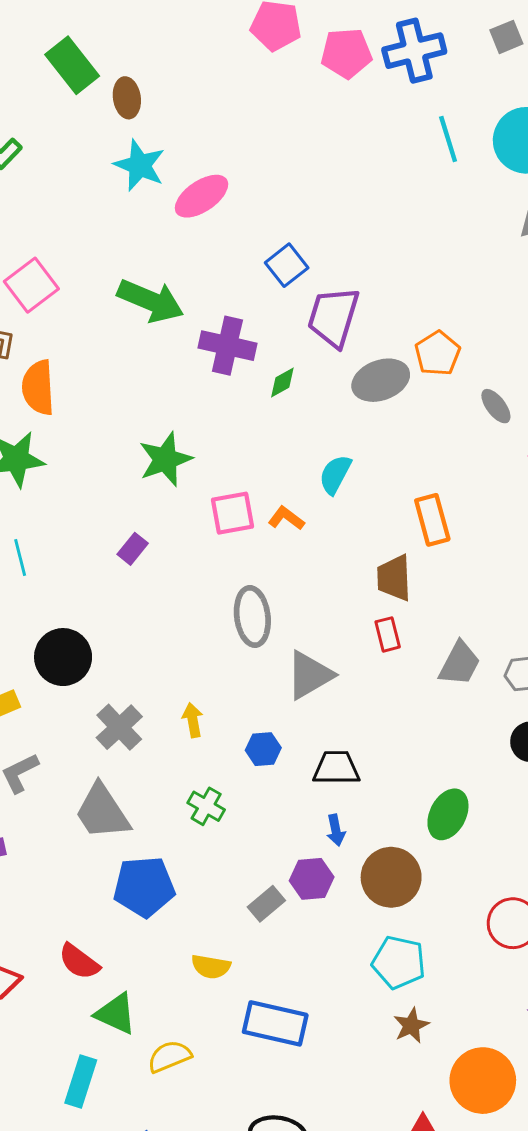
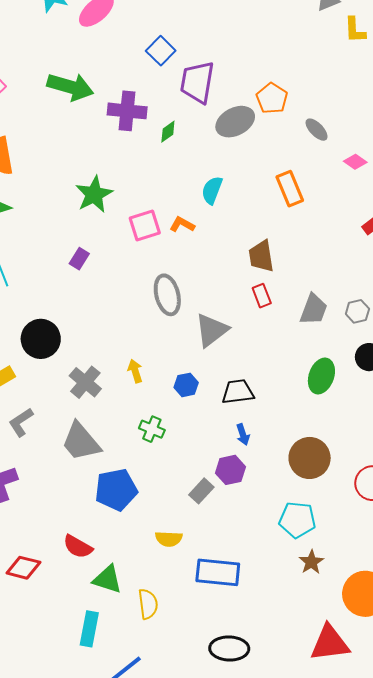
orange rectangle: (432, 520) -> (290, 189), moved
green ellipse: (448, 814) -> (321, 376), moved
brown circle: (391, 877) -> (310, 458), moved
yellow semicircle: (169, 1056) -> (148, 604), turned 112

